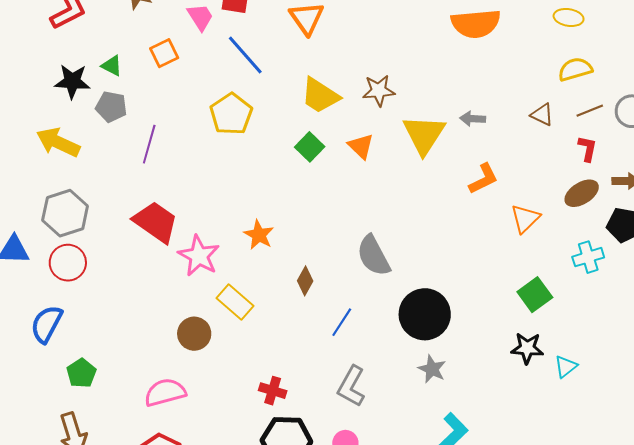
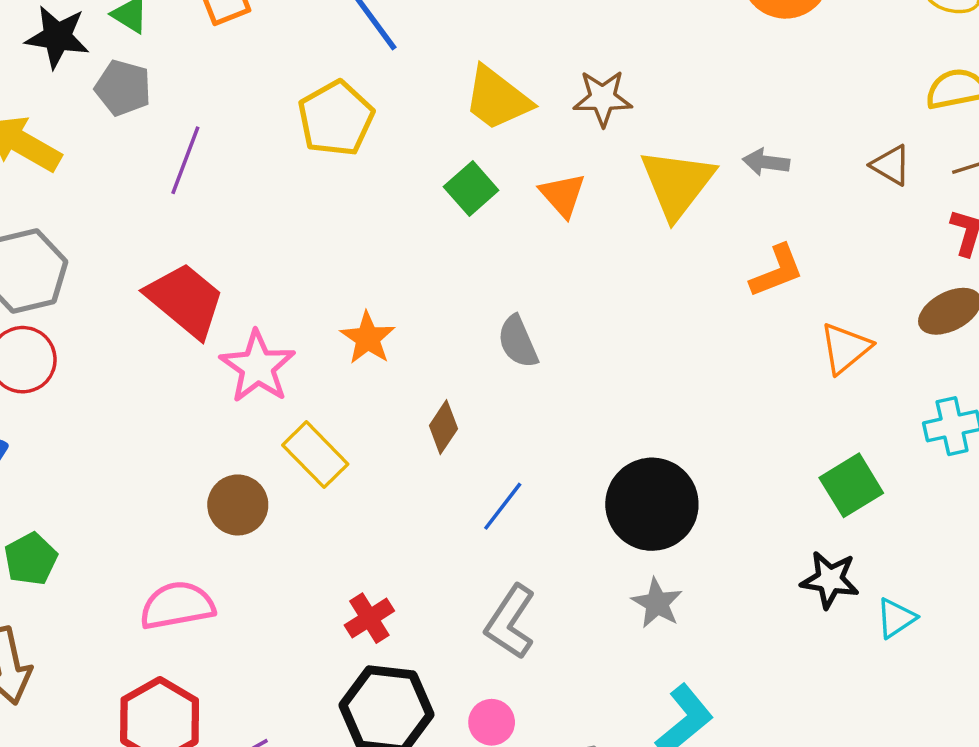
gray semicircle: (374, 256) -> (518, 342), moved, size x0.7
red cross: (273, 391) -> (369, 618), turned 36

